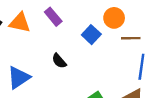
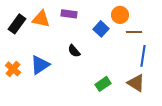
purple rectangle: (53, 17) -> (69, 14), turned -42

